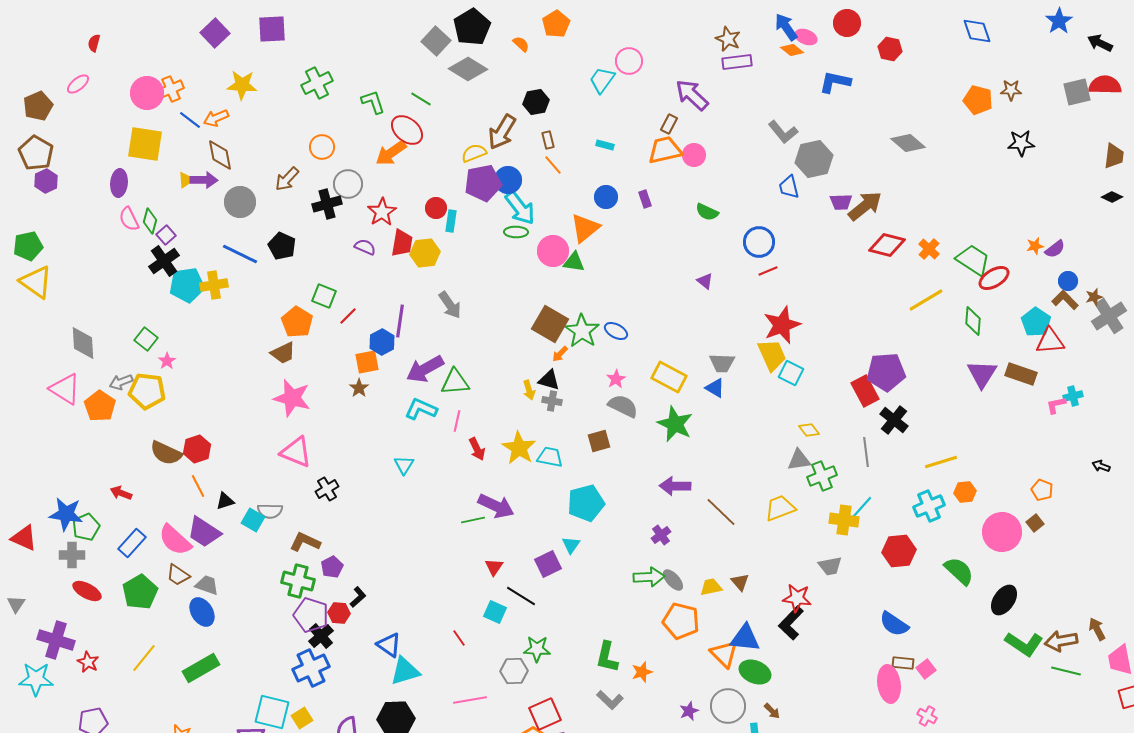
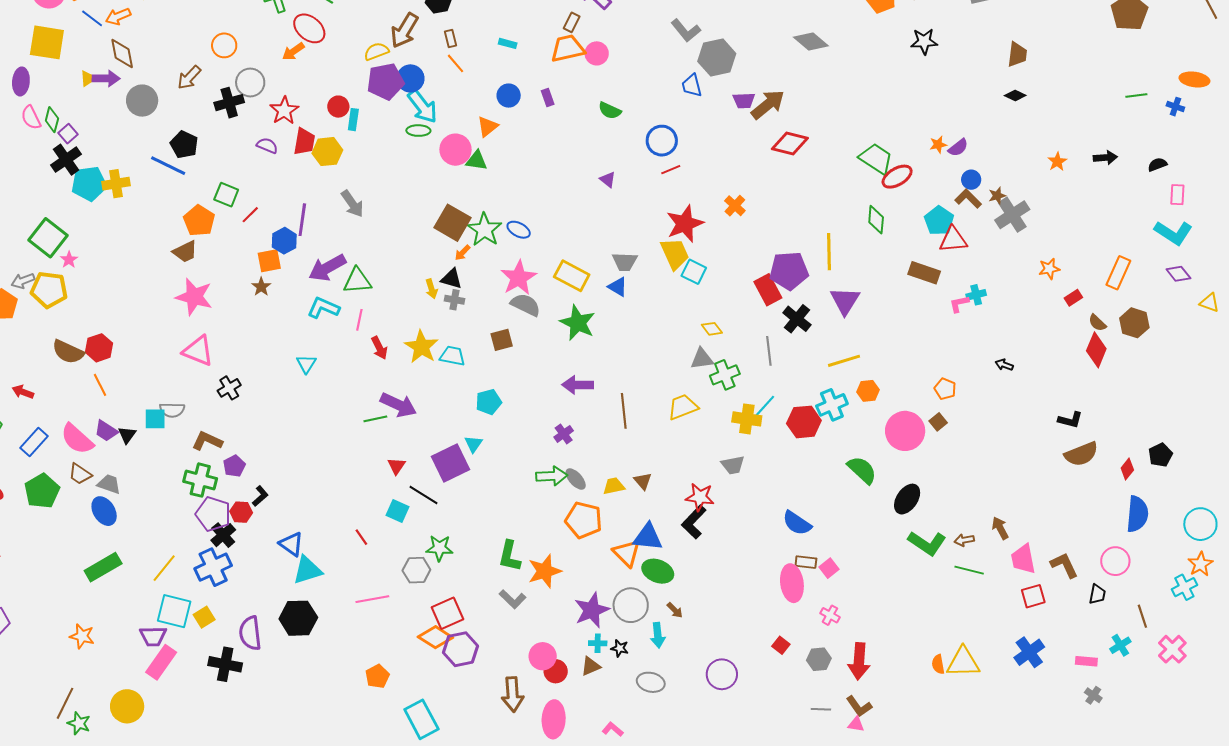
orange arrow: (391, 153) -> (293, 51), size x0.7
orange triangle: (585, 228) -> (488, 127), size x0.7
orange cross: (929, 249) -> (735, 206), moved
blue line: (240, 254) -> (168, 166), moved
yellow line: (926, 300) -> (829, 252), moved, turned -60
green square: (146, 339) -> (48, 238), size x1.6
purple triangle: (982, 374) -> (845, 301), moved
pink star: (616, 379) -> (519, 278), size x1.8
black triangle: (225, 501) -> (127, 435), moved, turned -36
cyan pentagon: (586, 503) -> (489, 402), size x0.7
brown line: (721, 512) -> (624, 411), turned 40
cyan square: (253, 520) -> (155, 419), turned -30
purple trapezoid: (204, 532) -> (106, 431), size x0.7
red hexagon: (899, 551) -> (804, 422), moved
purple square: (548, 564) -> (450, 463), size x1.4
brown arrow: (1061, 641) -> (964, 540), size x0.6
yellow line: (144, 658) -> (164, 568), moved
orange star: (642, 672) -> (545, 571), size x1.6
purple star: (689, 711) -> (592, 610), size x1.8

